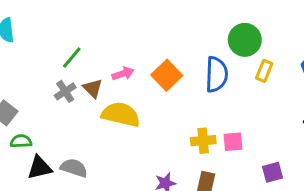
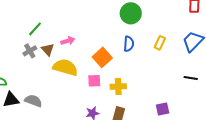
green circle: (245, 40) -> (131, 13), moved
blue semicircle: (217, 74) -> (129, 44), size x0.7
orange square: (167, 75) -> (102, 57), moved
pink square: (233, 142) -> (94, 81), moved

